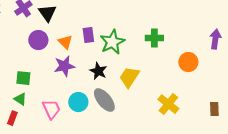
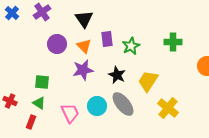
black triangle: (47, 13) -> (84, 19), moved
green star: (112, 42) -> (131, 46), size x0.7
yellow cross: (168, 104) -> (168, 108), moved

